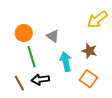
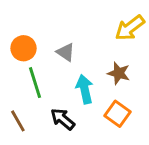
black arrow: (40, 79) -> (63, 119), moved, turned 48

